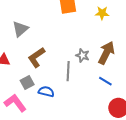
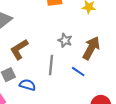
gray star: (83, 55) -> (65, 40), moved
blue line: (105, 81) -> (78, 72), moved

